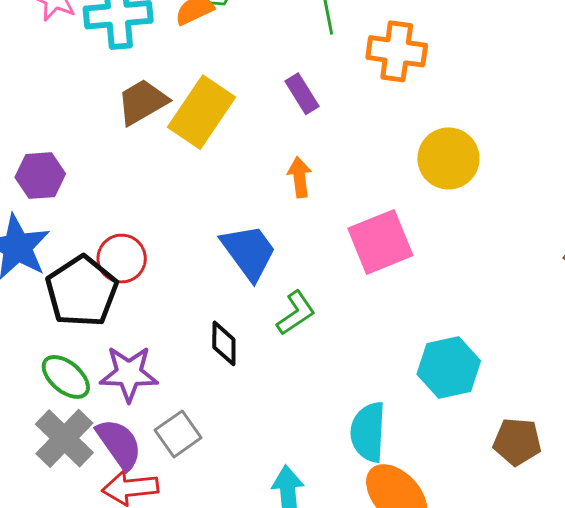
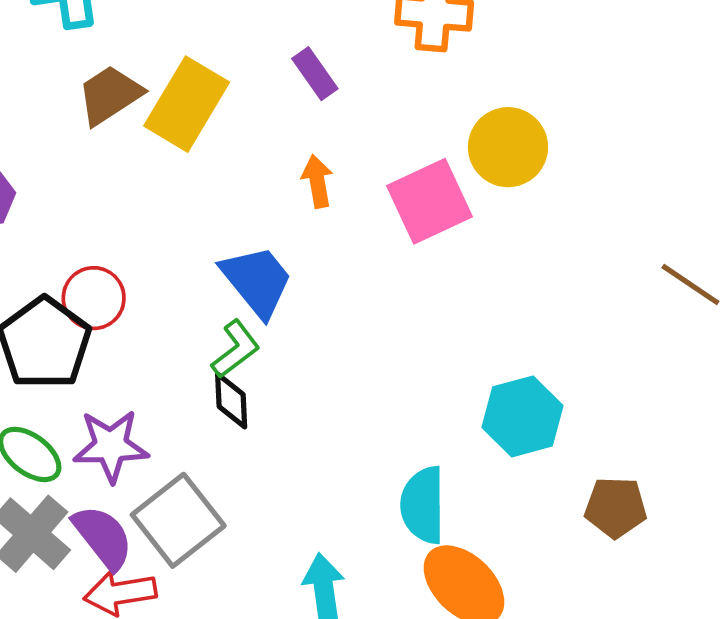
pink square: (380, 242) -> (430, 201), moved
green L-shape: (296, 313) -> (236, 349), moved
gray square: (178, 434) -> (178, 520), size x1.5

